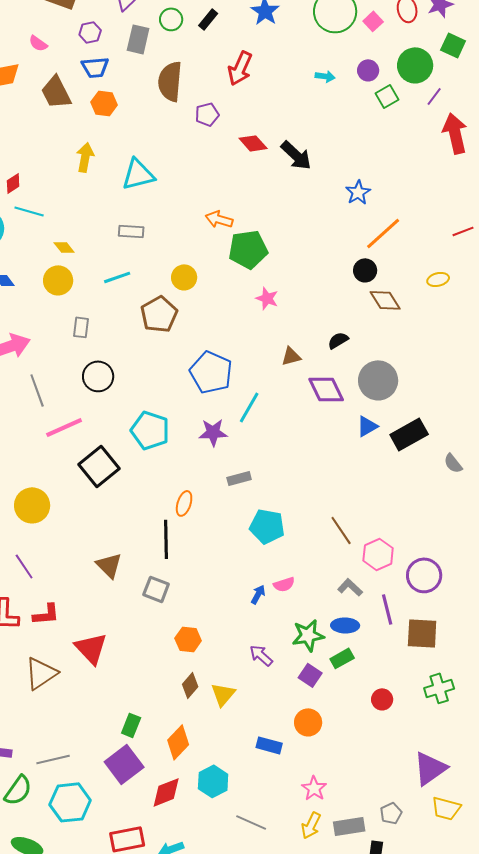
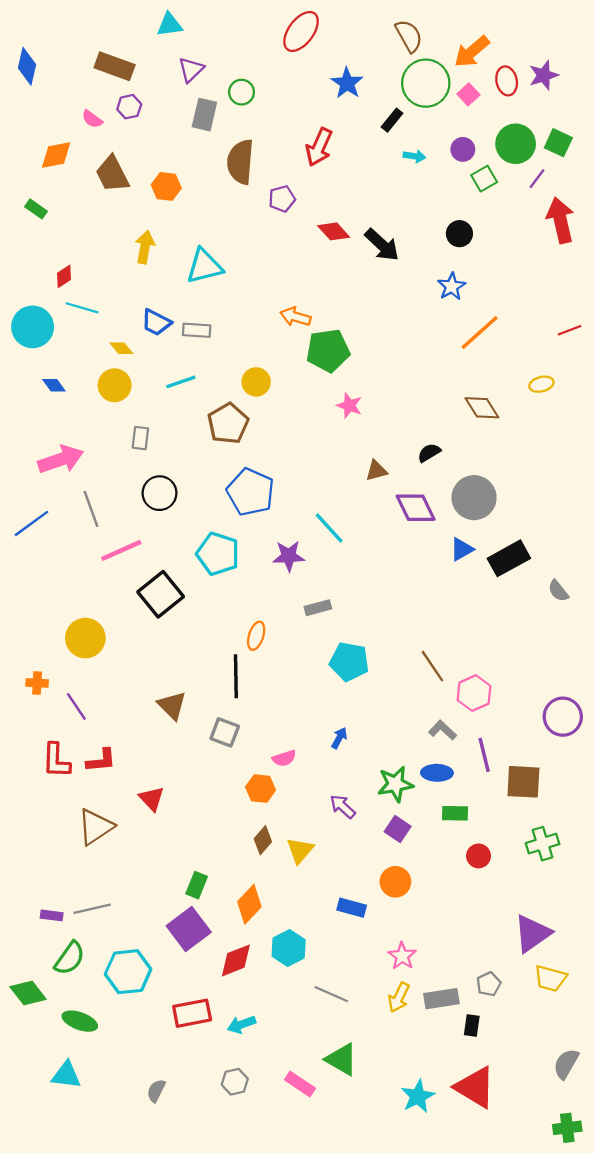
black rectangle: (208, 19) -> (392, 120), moved
purple hexagon: (90, 32) -> (129, 107), moved
green square: (453, 45) -> (558, 143), moved
blue trapezoid: (95, 67) -> (156, 322), moved, turned 32
black circle: (365, 270) -> (459, 234), moved
blue pentagon: (211, 372) -> (250, 492), moved
cyan line: (249, 407) -> (329, 528), turned -72
purple circle: (424, 575) -> (563, 717), moved
pink semicircle: (284, 584) -> (284, 758), moved
red triangle: (91, 648) -> (152, 799), size x0.7
green rectangle: (342, 658) -> (455, 813), moved, turned 30
gray line: (53, 759) -> (92, 909), moved

